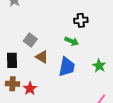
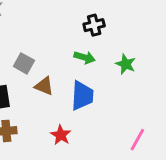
green star: (99, 66) -> (126, 64), moved
red star: (30, 88) -> (61, 135), moved

